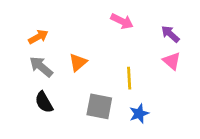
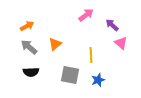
pink arrow: (122, 21) -> (86, 15), turned -63
purple arrow: (170, 34) -> (112, 25), moved
black semicircle: (44, 102) -> (31, 72), turned -63

